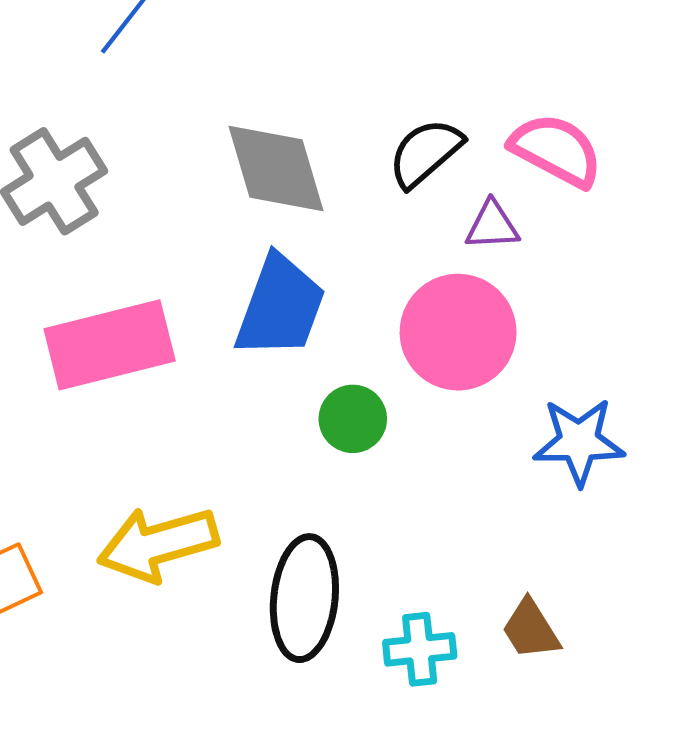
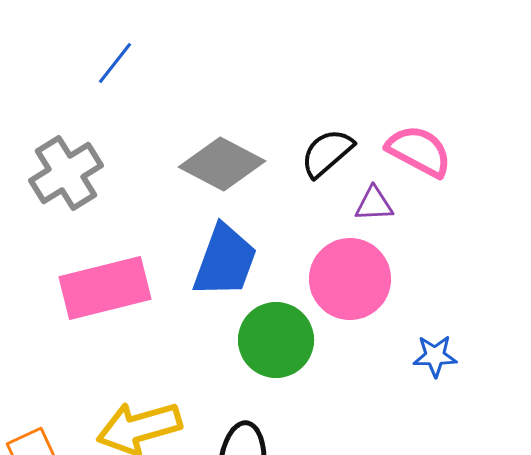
gray diamond: (276, 169) -> (222, 164), turned -46
green circle: (353, 419) -> (276, 340), size x1.6
blue star: (579, 442) -> (435, 356), size x0.7

